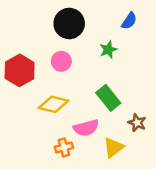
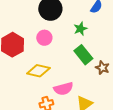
green rectangle: (108, 98) -> (83, 55), moved
brown star: (137, 123) -> (102, 68), moved

